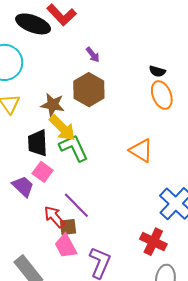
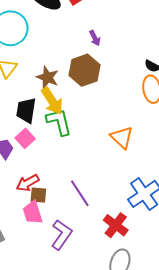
purple line: (76, 205) -> (80, 193), moved
red arrow: (54, 217) -> (28, 183), turned -90

